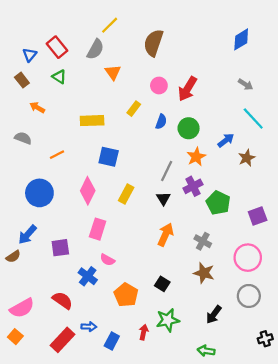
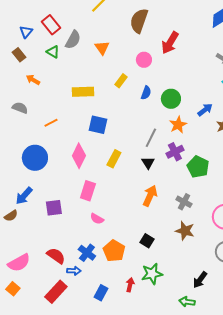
gray semicircle: (95, 49) -> (73, 40), moved
red arrow: (187, 89) -> (170, 43), moved
blue cross: (88, 276) -> (87, 253), moved
black arrow: (214, 315) -> (200, 280), moved
blue arrow: (89, 327) -> (74, 271), moved

